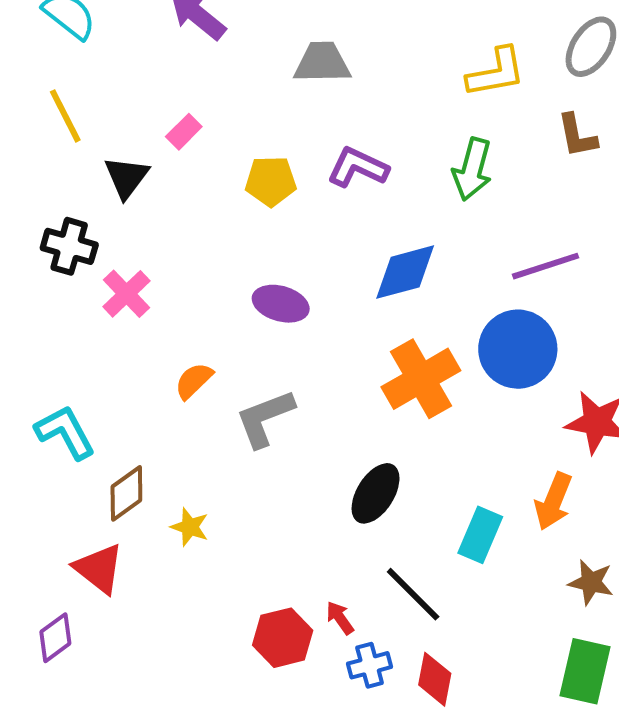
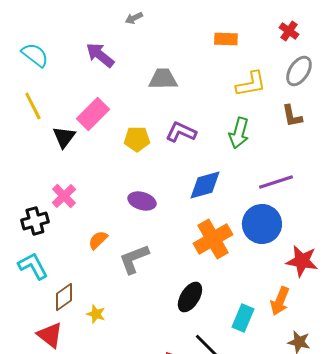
pink rectangle: (184, 132) -> (93, 114), size x1.8
black cross: (69, 246) -> (35, 221), moved, turned -32

